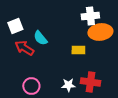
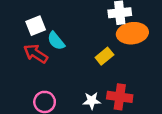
white square: (15, 26) -> (36, 26), moved
yellow rectangle: (78, 50) -> (104, 56), turned -40

